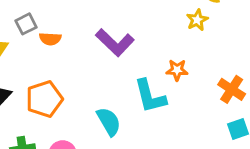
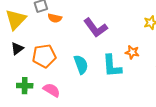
cyan semicircle: (109, 122) -> (81, 64), moved

